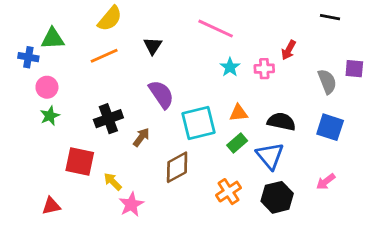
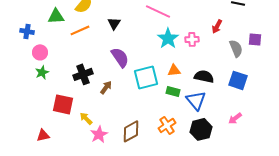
green triangle: (53, 39) -> (56, 16), moved
red arrow: (289, 50) -> (217, 26), moved
cyan star: (230, 67) -> (168, 38), size x1.5
green rectangle: (237, 143) -> (173, 91), turned 56
brown diamond: (177, 167) -> (131, 131), moved

